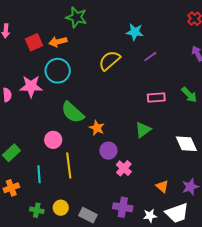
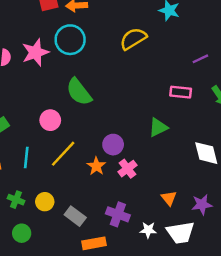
purple line: (150, 57) -> (200, 59), moved
pink star: (31, 86) -> (35, 52), turned -30
orange star: (97, 128) -> (96, 166), moved
yellow line: (69, 165) -> (63, 154), turned 40

